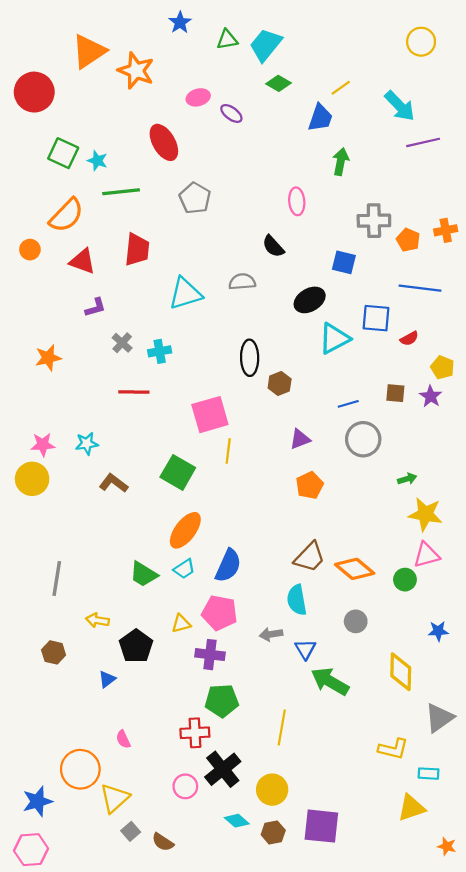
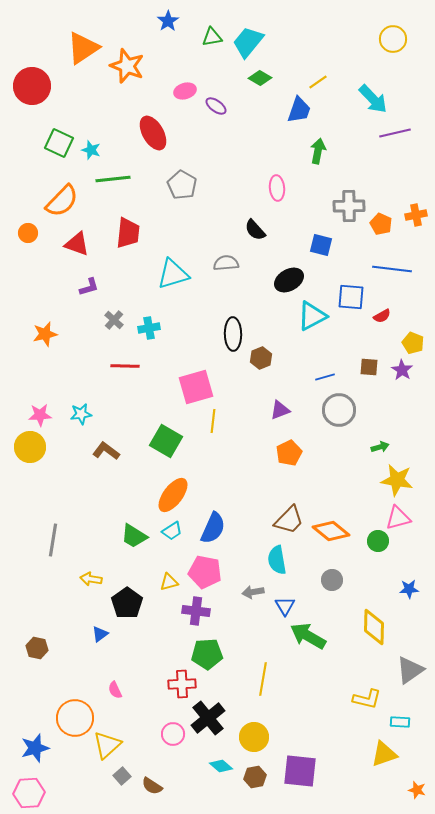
brown hexagon: (54, 652) -> (37, 648), moved

